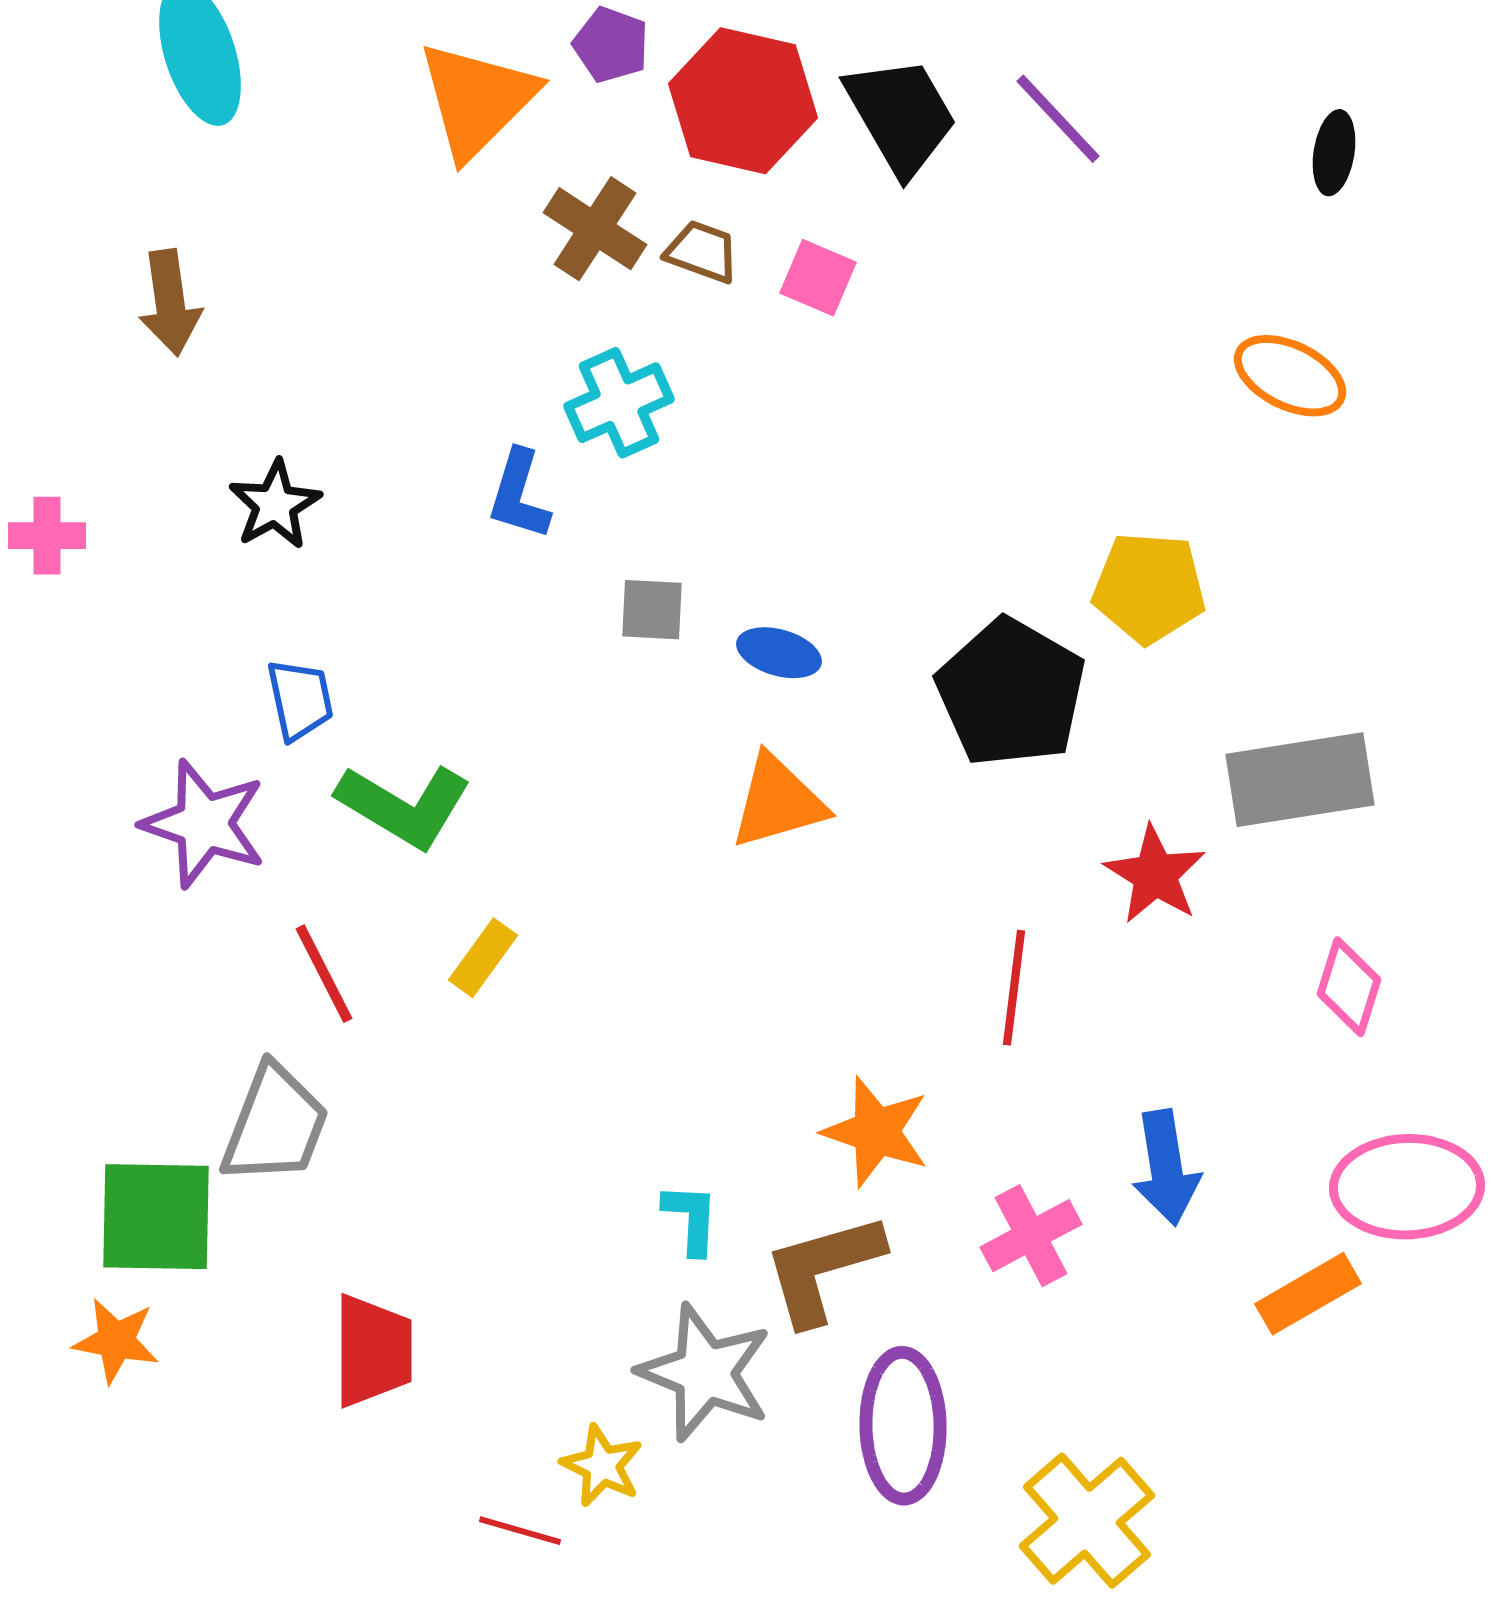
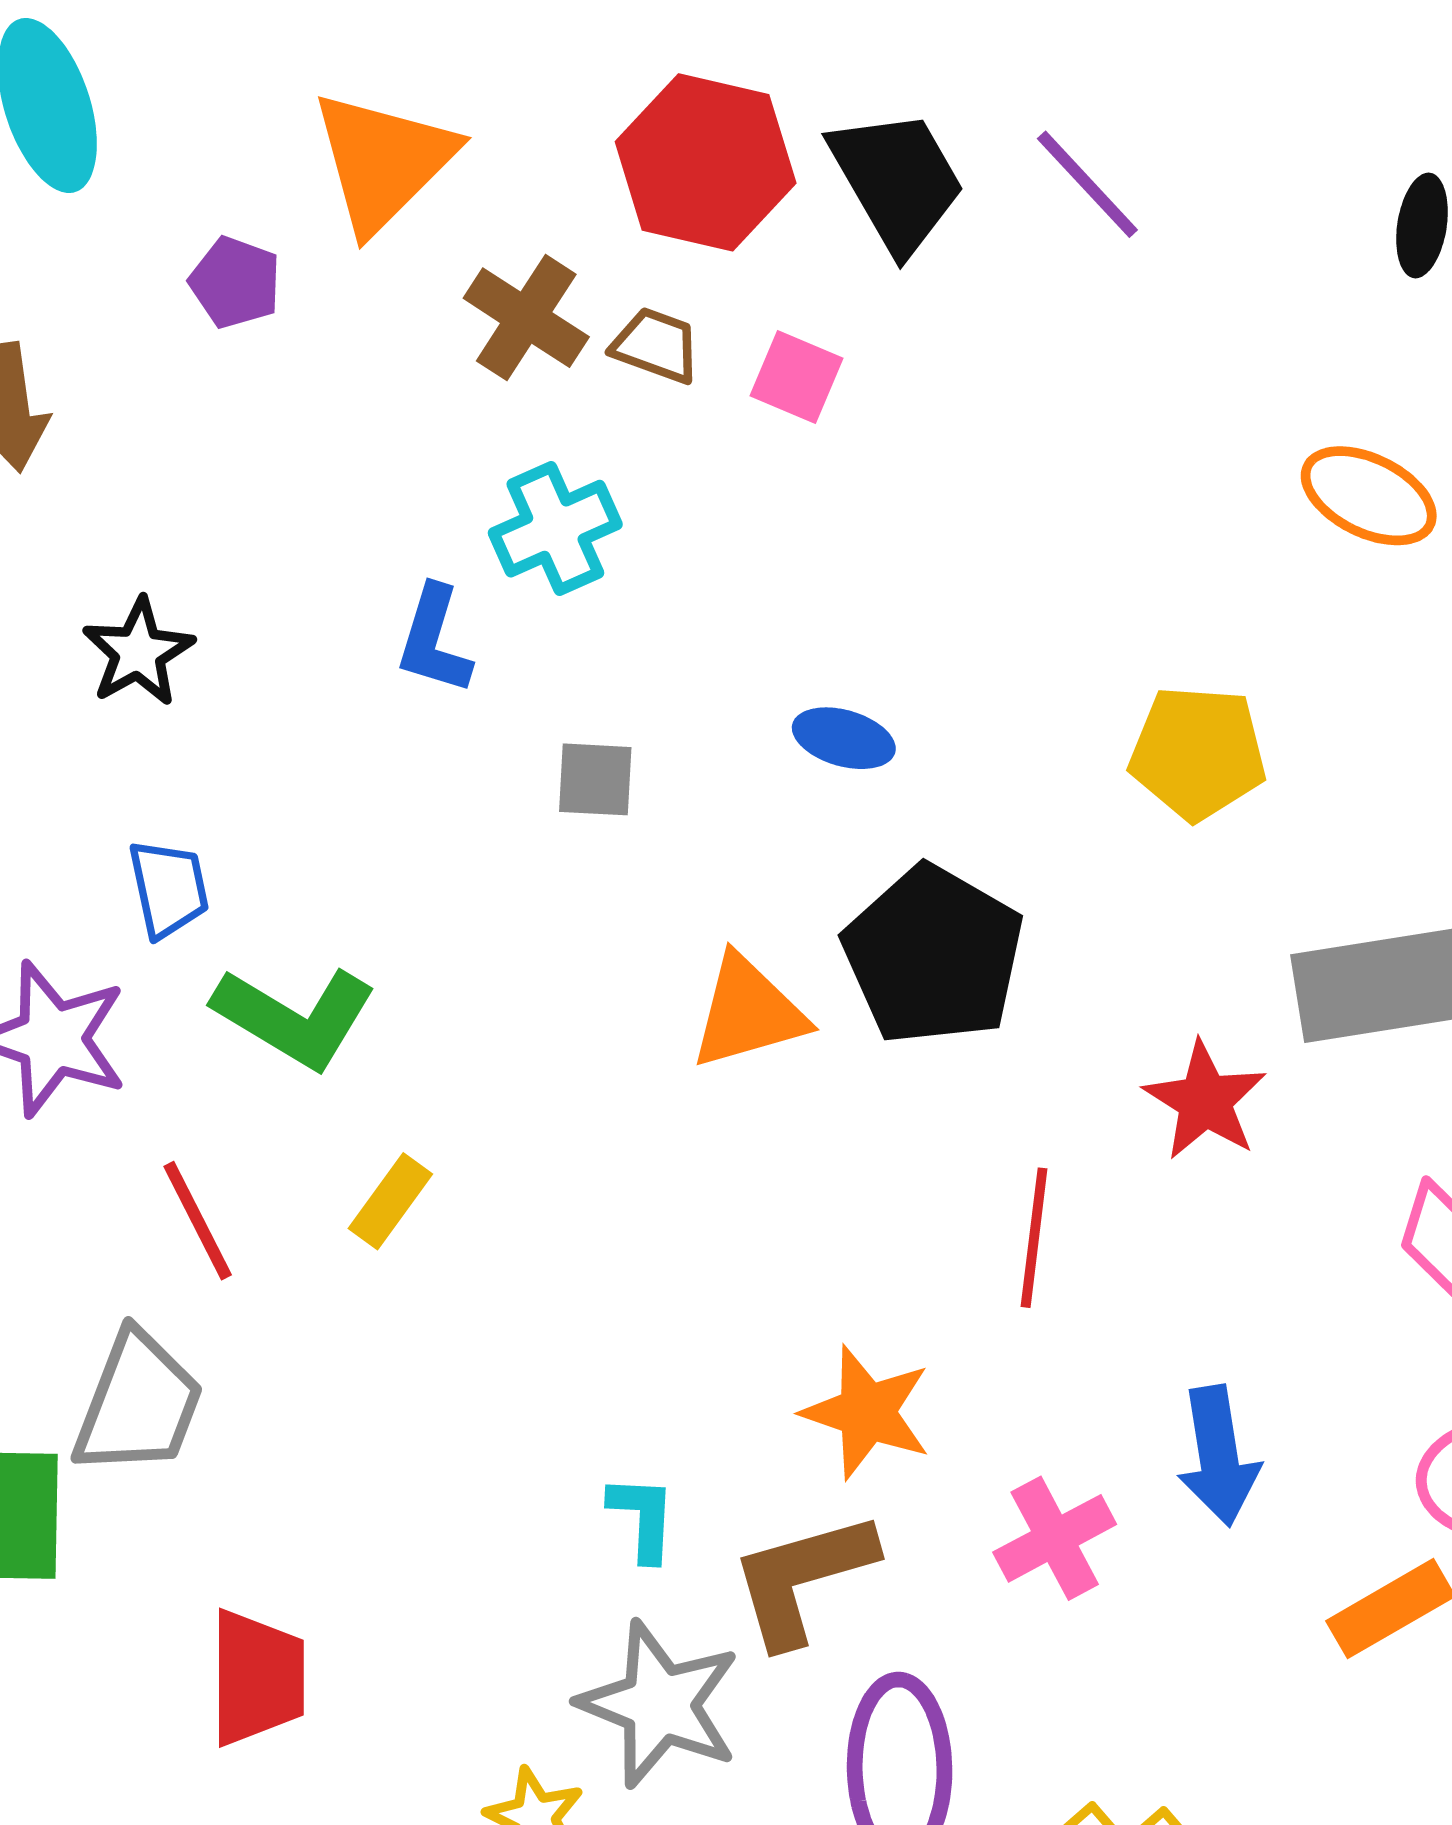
purple pentagon: (611, 45) -> (235, 282), moved
blue ellipse: (779, 653) -> (844, 738), moved
black pentagon: (1011, 693) -> (933, 955), moved

